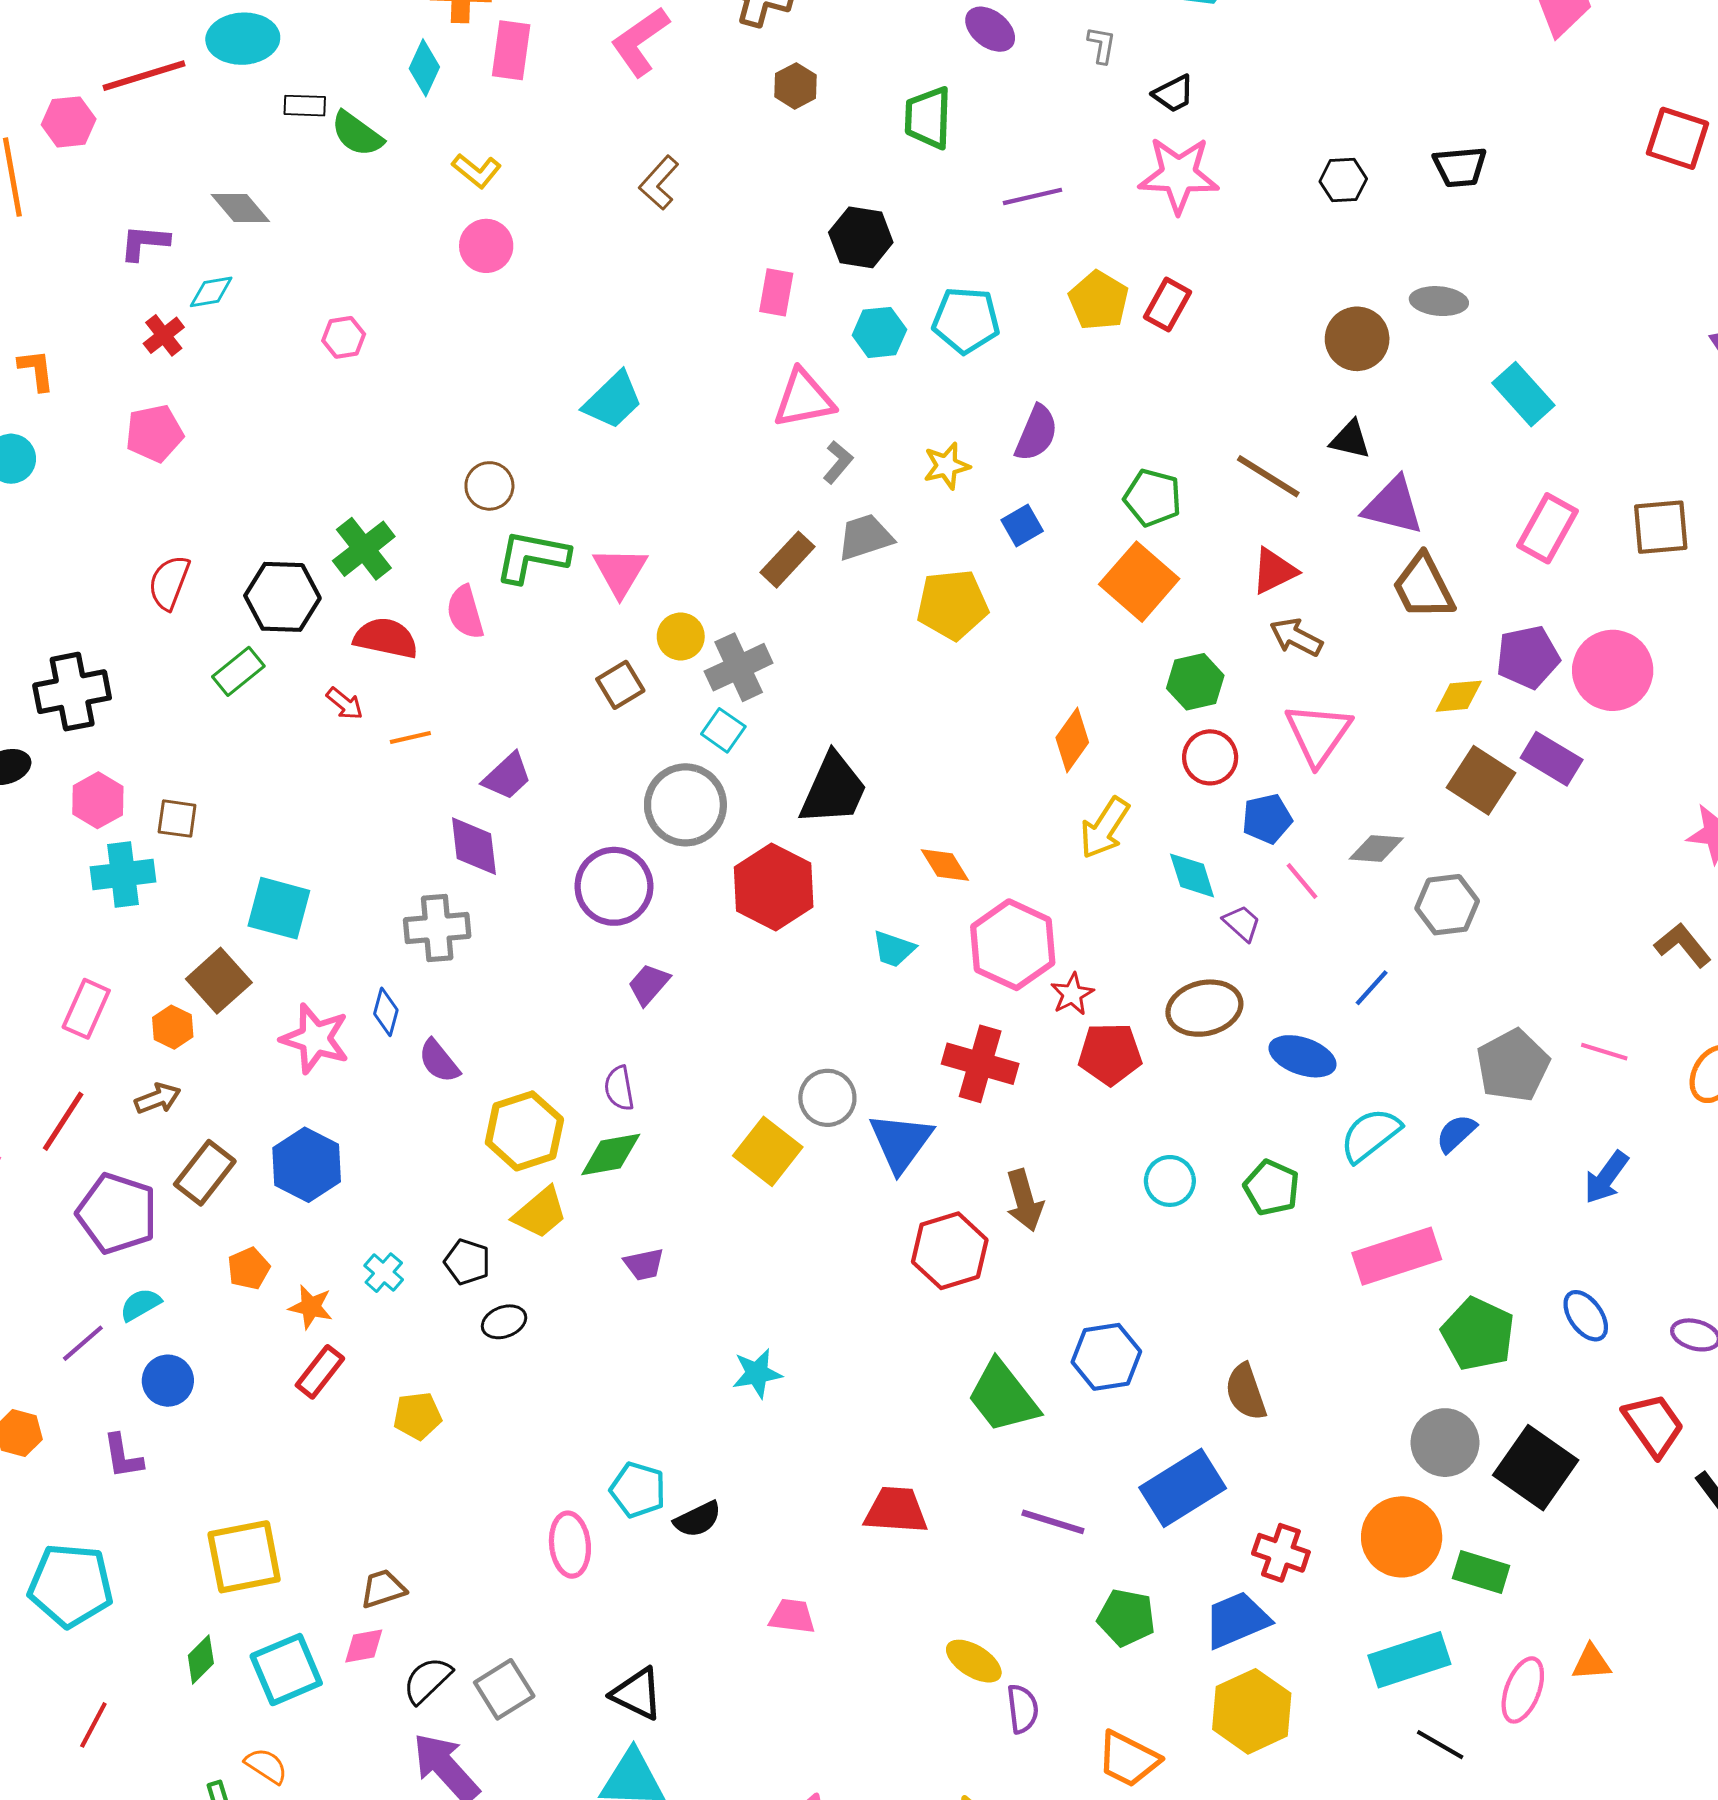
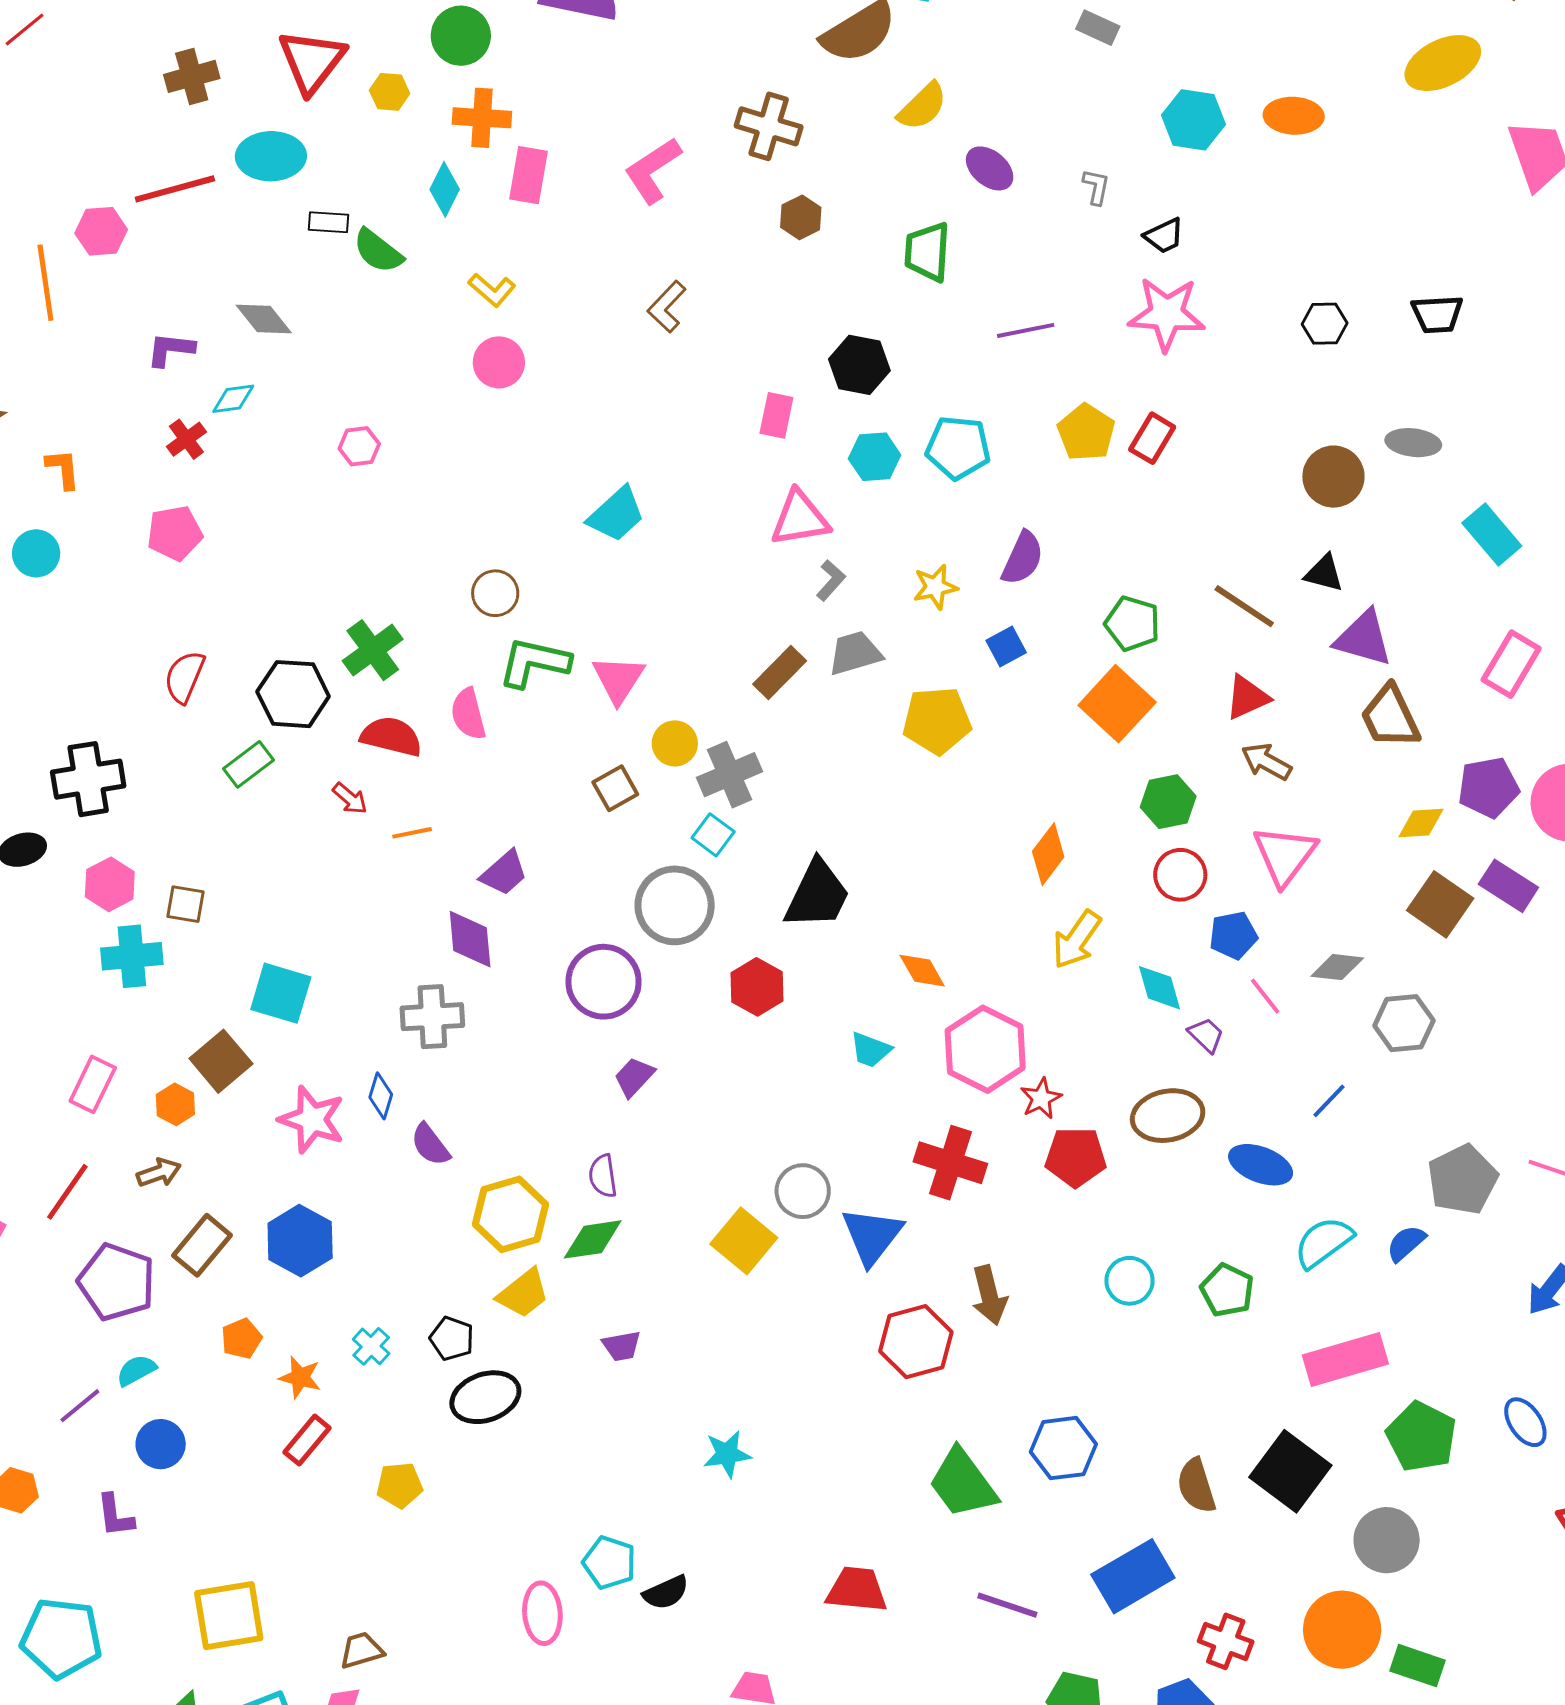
red hexagon: (774, 887) -> (757, 987), size x0.7
black ellipse: (504, 1322) -> (485, 1397), size x1.6
black square: (1536, 1468) -> (1290, 1471), moved

